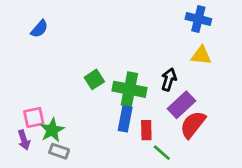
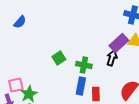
green cross: (129, 89) -> (84, 65), size x0.7
purple rectangle: (182, 105) -> (119, 43), moved

